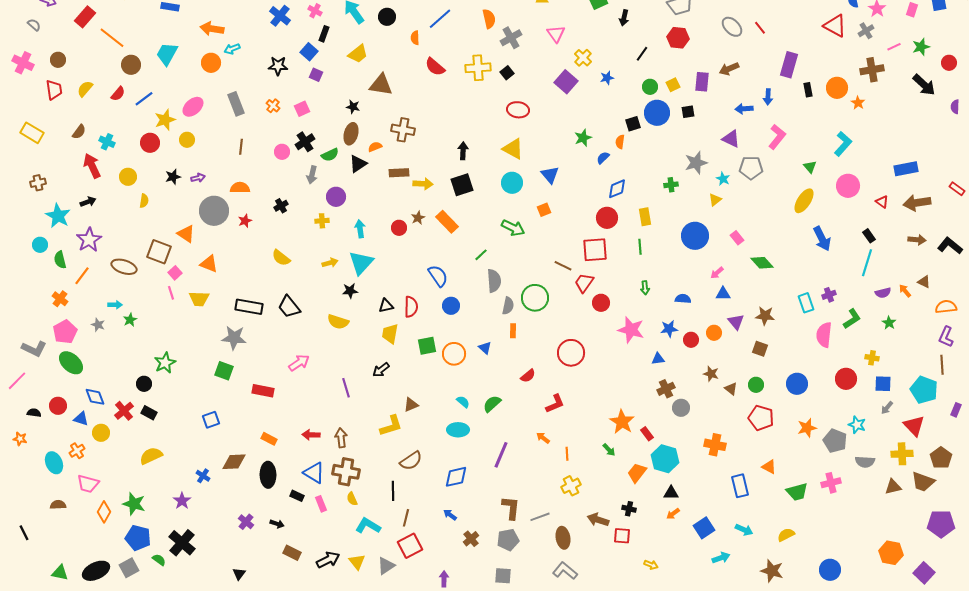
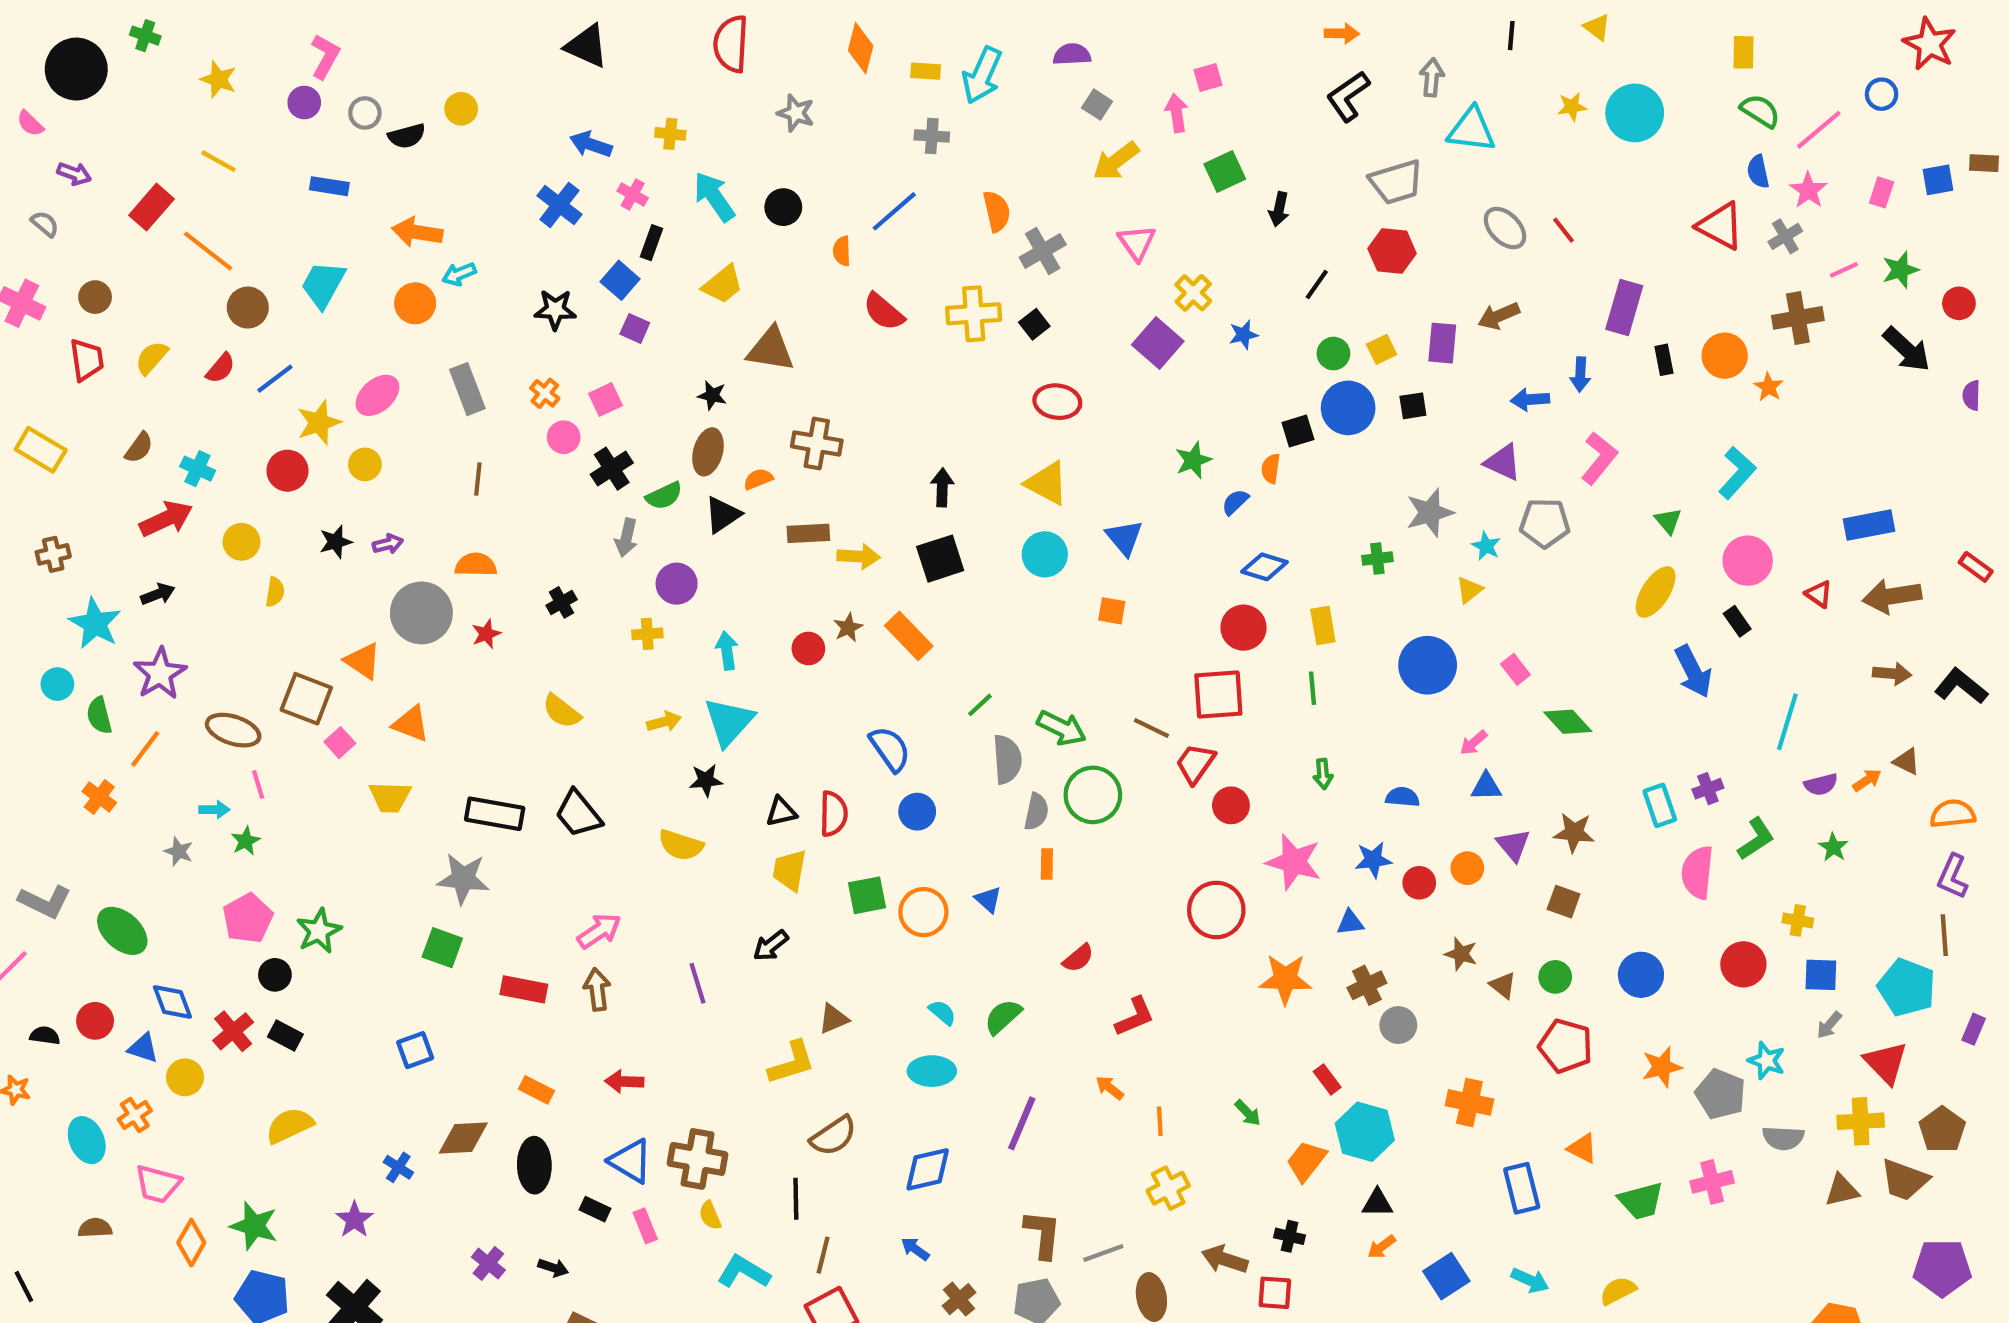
pink circle: (282, 152) -> (564, 437), moved
red arrow: (92, 166) -> (166, 519), turned 90
blue diamond: (617, 189) -> (1264, 567), turned 40
orange square: (544, 210) -> (1112, 611), turned 32
green arrow: (513, 228) -> (1062, 728), moved
black rectangle: (869, 236) -> (1737, 621), moved
orange arrow: (905, 291) -> (1867, 780), turned 96
pink line: (171, 293) -> (258, 784), moved
pink pentagon: (65, 332) -> (248, 918), moved
red circle: (571, 353) -> (1216, 910), moved
orange star: (622, 422) -> (1285, 979), moved, turned -30
brown arrow: (341, 438) -> (597, 989), moved

